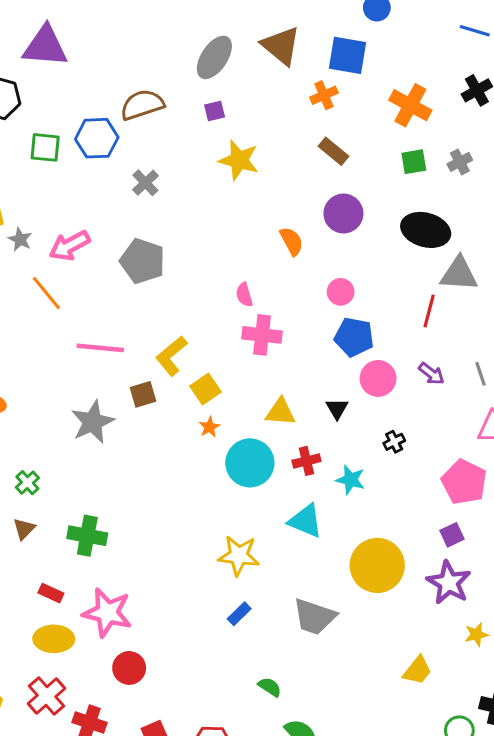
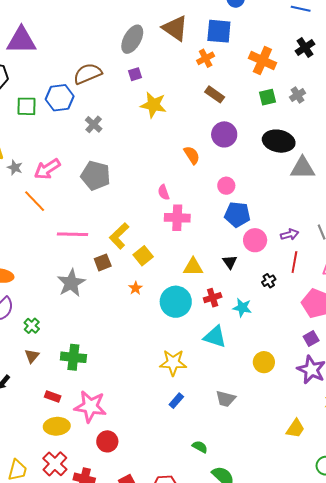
red line: (429, 311) -> (294, 262), moved
purple arrow: (431, 374) -> (290, 234), turned -48
orange star: (209, 427) -> (135, 288), moved
yellow circle: (377, 565) -> (264, 362), size x0.6
gray trapezoid: (314, 617) -> (226, 399), size x0.7

